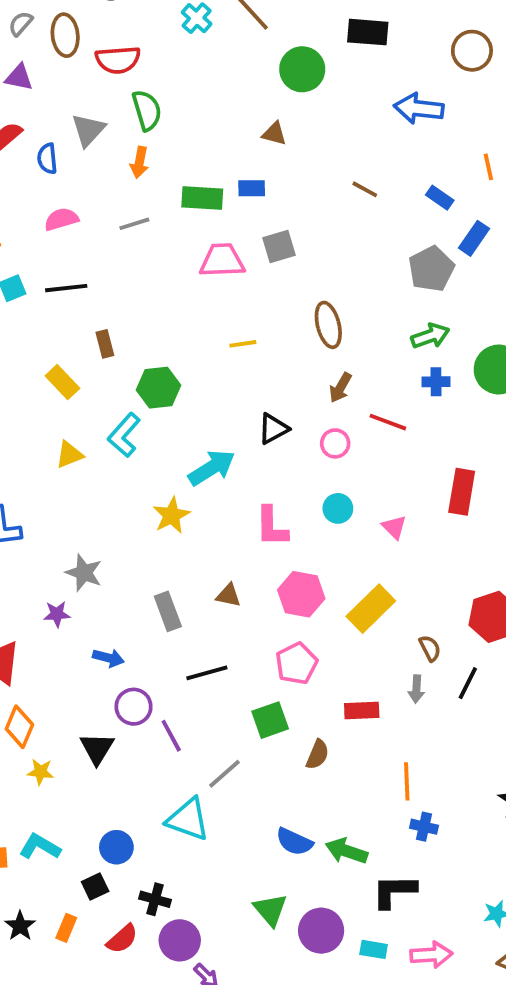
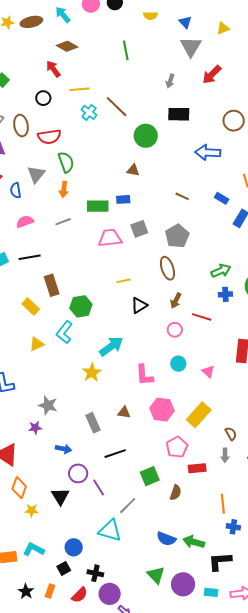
gray pentagon: (431, 269) -> (177, 236), moved
brown rectangle: (105, 344) -> (52, 285), size x1.5
black triangle: (273, 429) -> (139, 305), moved
pink pentagon: (296, 663) -> (177, 447), moved

